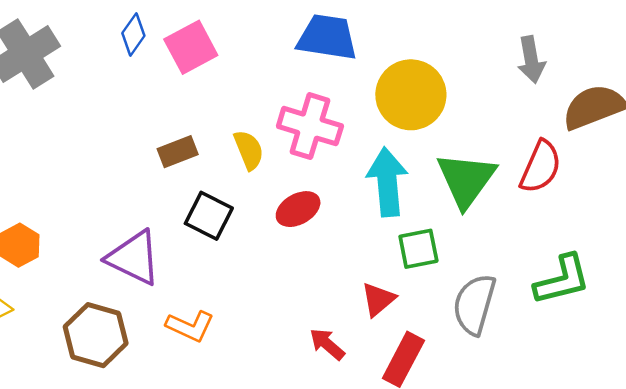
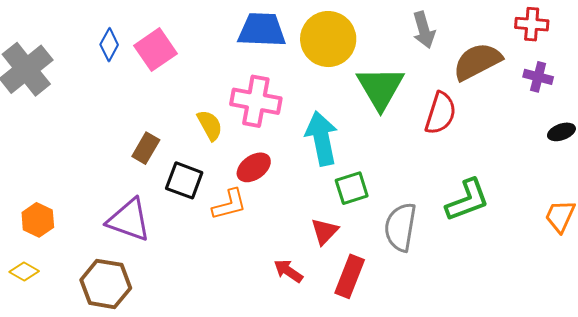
yellow circle: (411, 95) -> (328, 39), moved
brown rectangle: (178, 152) -> (146, 148), moved, turned -32
green triangle: (466, 180) -> (380, 88), moved
orange L-shape: (190, 326) -> (229, 204), moved, turned -33

